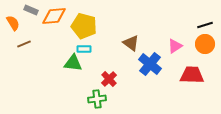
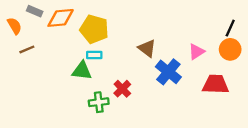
black line: (205, 25) -> (230, 28), turned -49
green cross: (97, 99) -> (99, 102), moved

